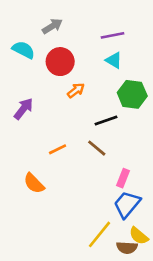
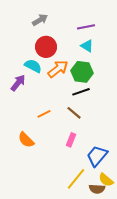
cyan semicircle: (23, 50) -> (33, 66), moved
orange arrow: (76, 90) -> (58, 69), size x1.5
green hexagon: (132, 94) -> (82, 72), moved
pink rectangle: (123, 178) -> (71, 140), moved

